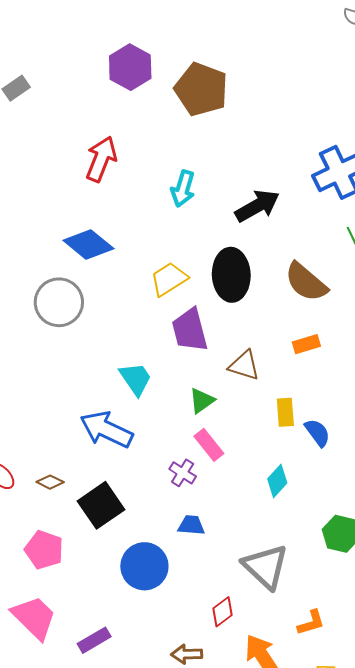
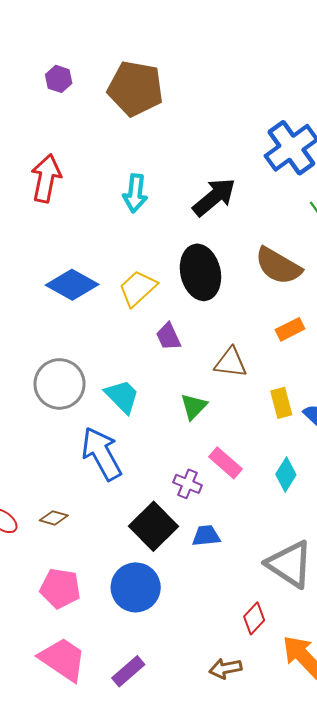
purple hexagon: (130, 67) -> (59, 79), size x0.6
blue diamond: (88, 245) -> (72, 285), moved
gray circle: (59, 302) -> (60, 384), moved
purple trapezoid: (190, 330) -> (168, 337), size x0.6
blue arrow: (106, 429) -> (102, 454), turned 46
pink rectangle: (209, 445) -> (226, 463), moved
black square: (101, 505) -> (153, 526), moved
blue circle: (144, 566) -> (136, 587), moved

